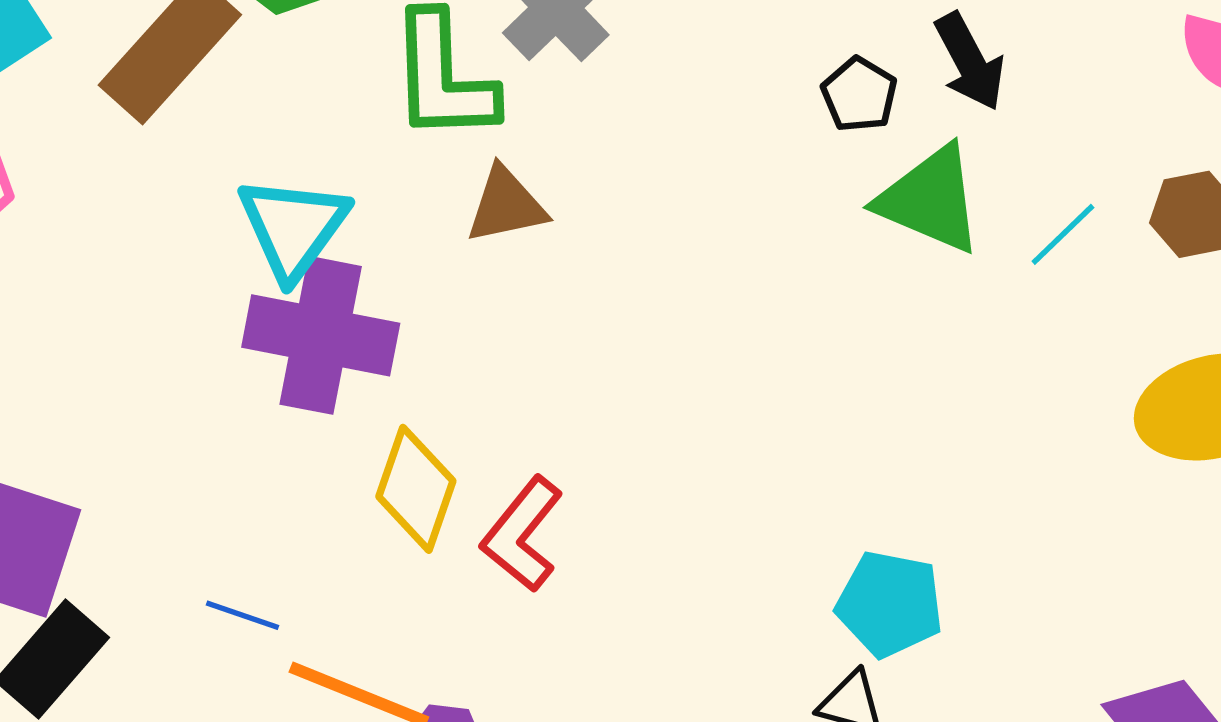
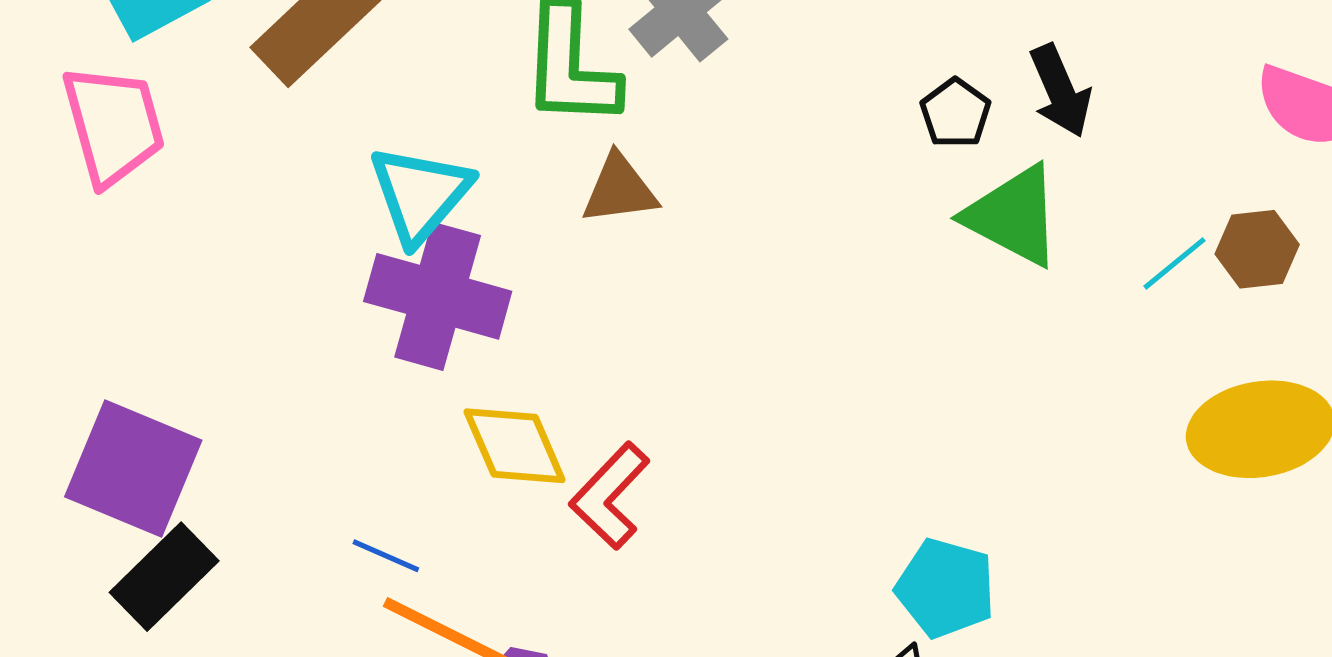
cyan line: (1063, 234) -> (1174, 263), moved
yellow diamond: (416, 489) -> (515, 446), turned -47
blue line: (243, 615) -> (386, 556), moved

